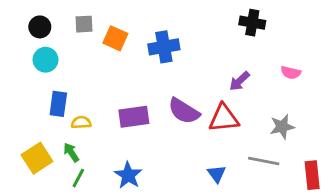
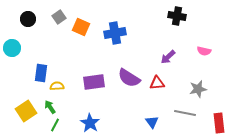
gray square: (84, 24) -> (59, 17), turned -32
cyan circle: (46, 60) -> (12, 48), moved
red triangle: (224, 118) -> (157, 83), size x0.7

